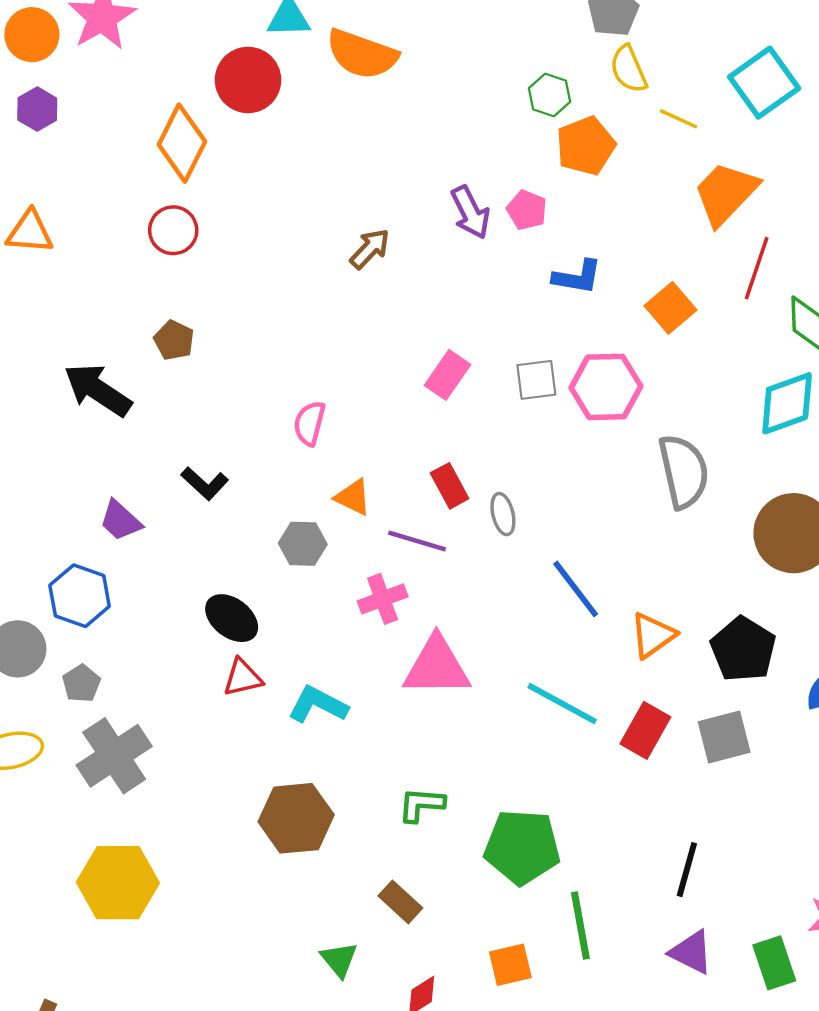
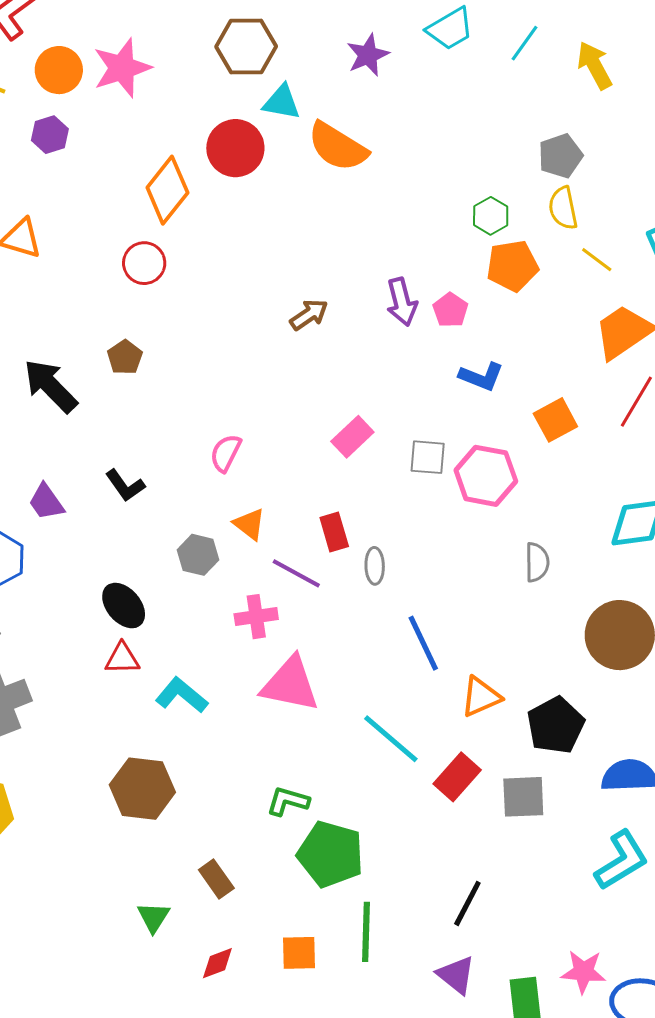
gray semicircle: (684, 471) -> (537, 562), size x0.6
green L-shape: (421, 805) -> (288, 801), moved

